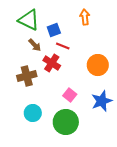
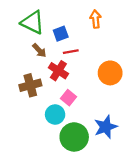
red line: (63, 46) -> (71, 52), turned -32
pink square: (70, 95) -> (69, 98), moved
blue star: (102, 101) -> (106, 127), moved
cyan circle: (33, 113) -> (55, 115), moved

